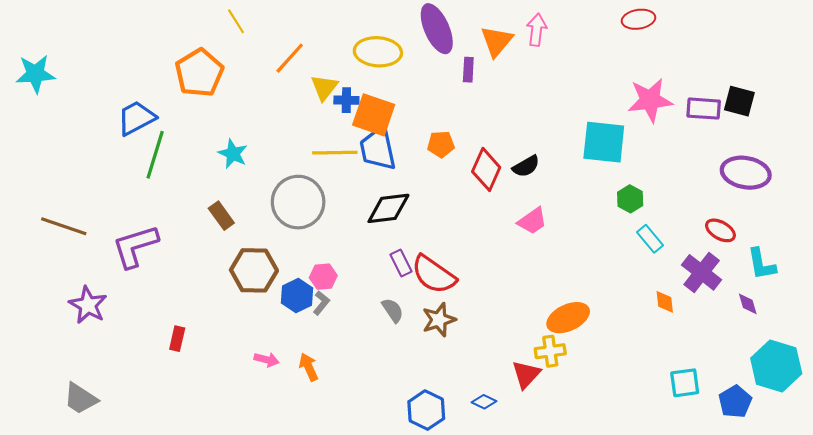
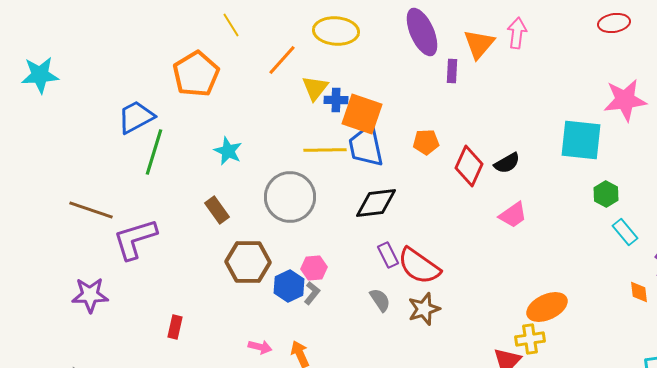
yellow ellipse: (378, 52) -> (336, 31), moved
brown line: (64, 226) -> (91, 210), moved
purple star: (88, 305) -> (90, 295), turned -30

